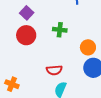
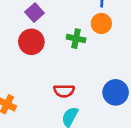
orange circle: (88, 47) -> (101, 23), moved

